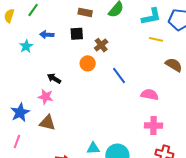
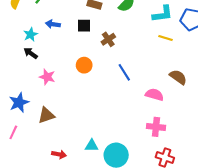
orange circle: (88, 63) -> (84, 65), moved
brown semicircle: (174, 65) -> (178, 77), moved
black arrow: (54, 78) -> (31, 53), moved
pink star: (46, 97) -> (47, 77), moved
brown triangle: (47, 123) -> (46, 115), turned -36

